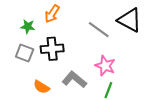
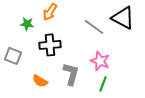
gray square: (25, 53) -> (13, 56), moved
gray L-shape: (74, 80) -> (71, 74), turned 65

